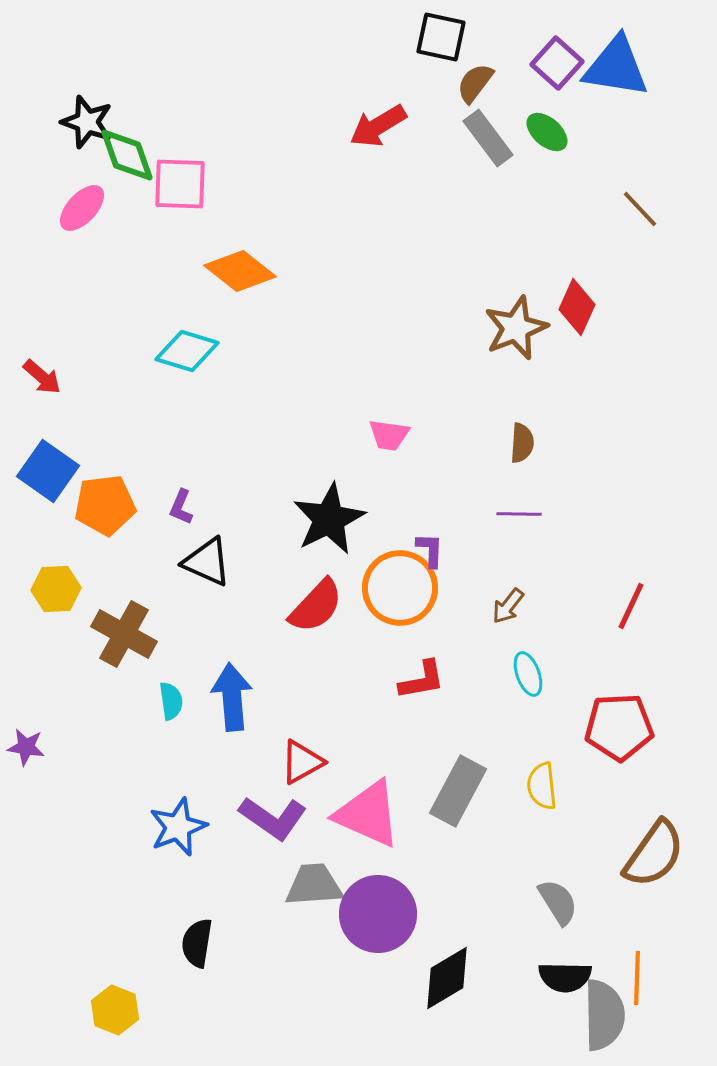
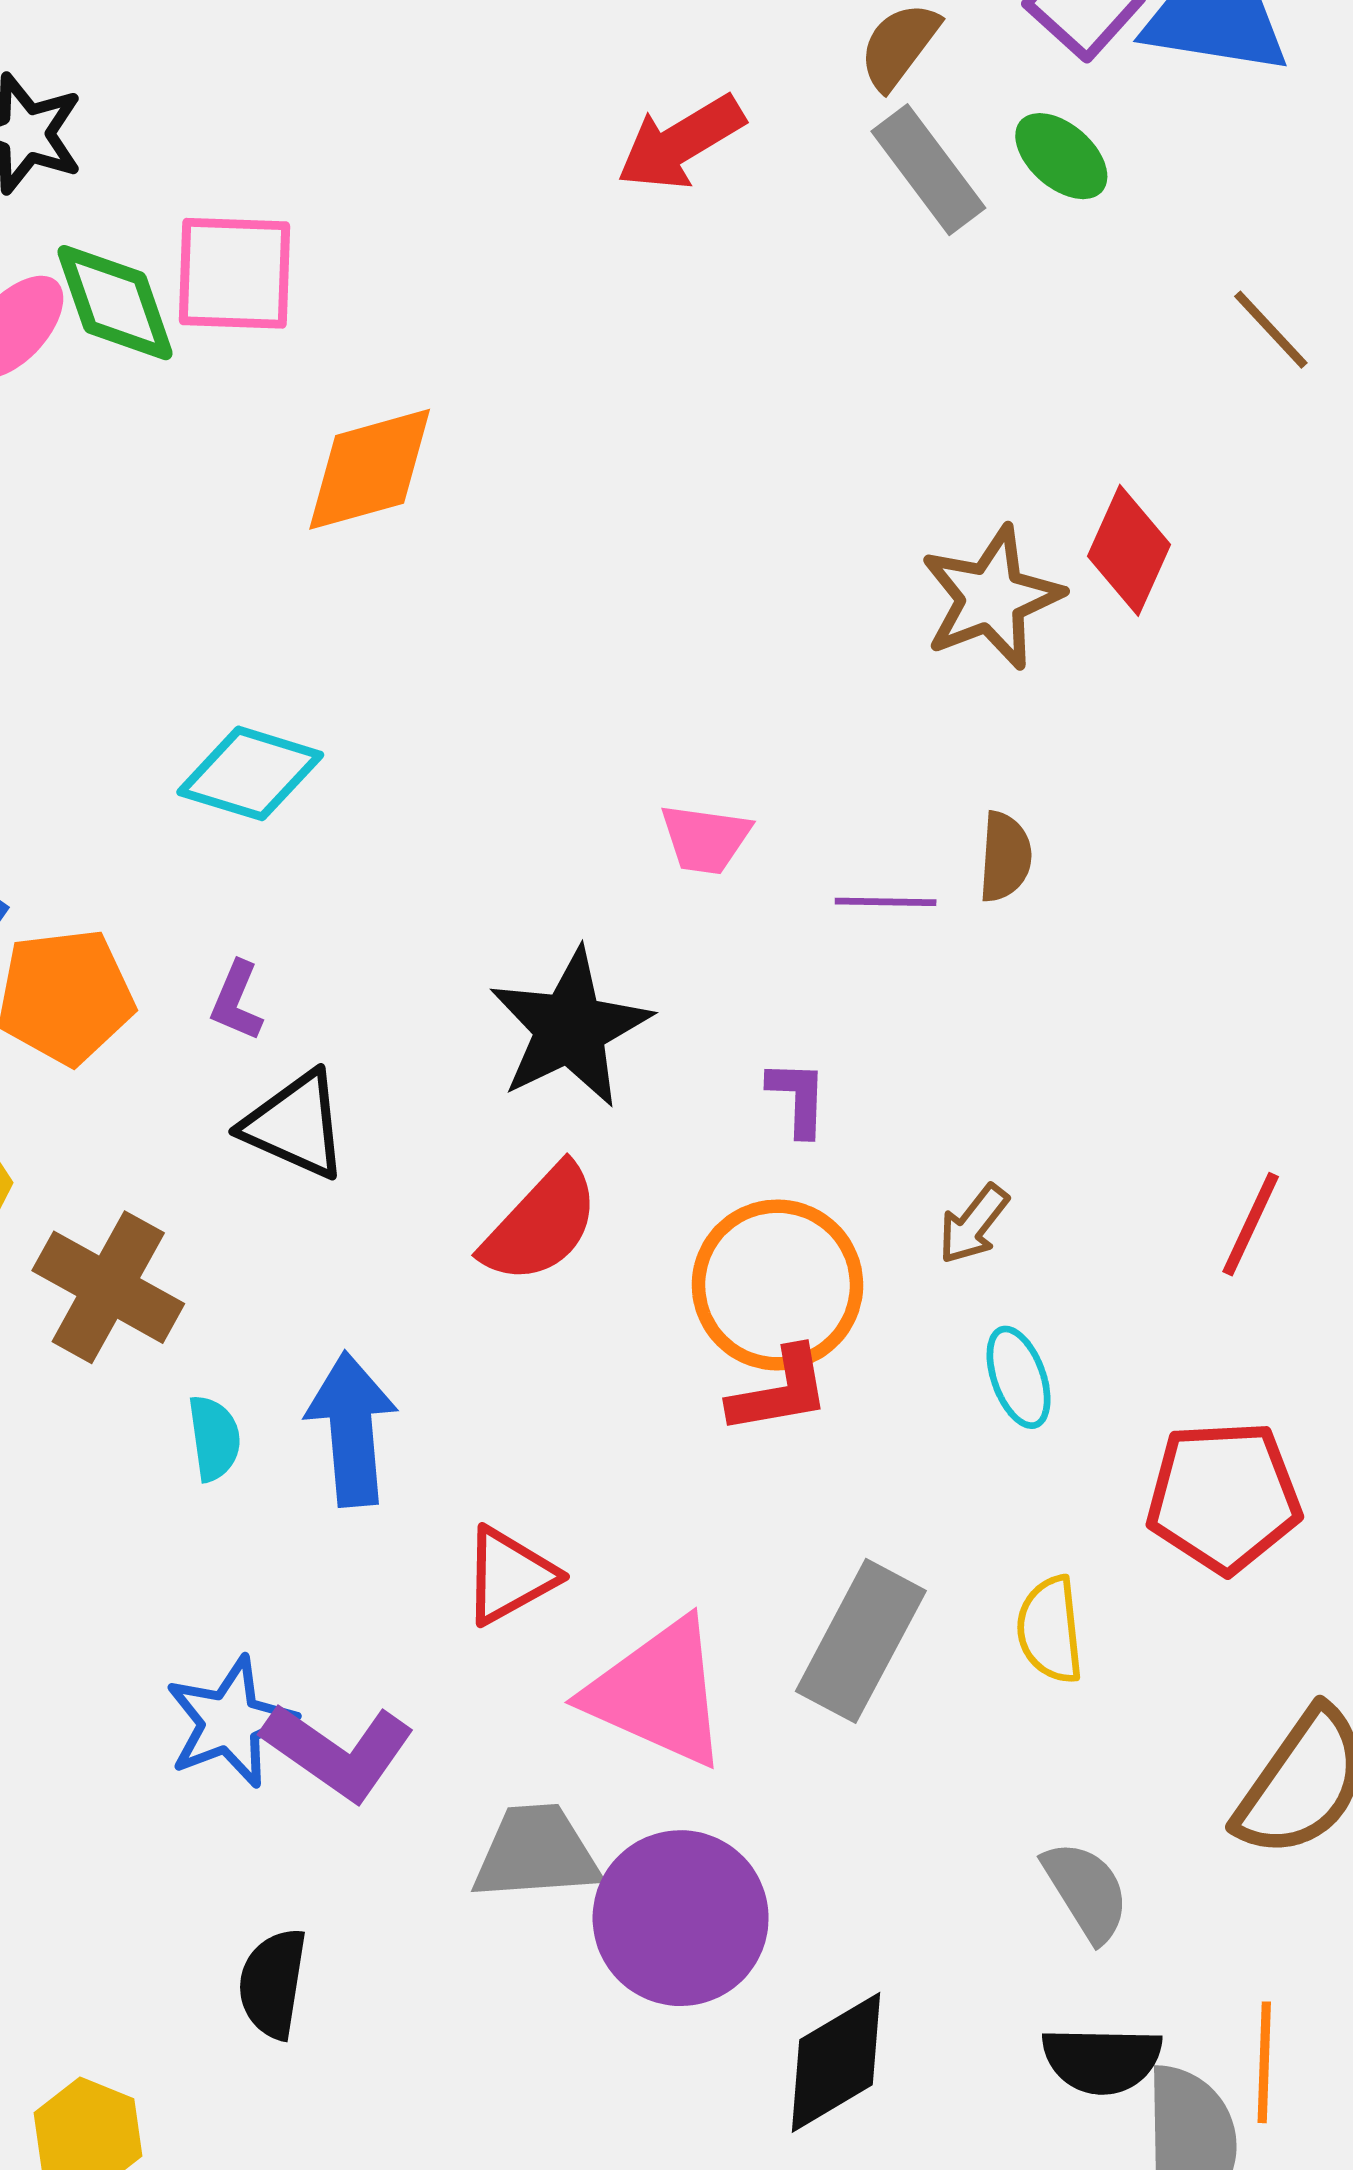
green diamond: (127, 155) -> (115, 303), moved
orange diamond: (240, 271) -> (370, 469), turned -54
cyan diamond: (187, 351) -> (250, 773), moved
purple line: (519, 514) -> (886, 902), moved
orange circle: (400, 588) -> (777, 1285), moved
purple L-shape: (273, 818) -> (338, 1751), moved

